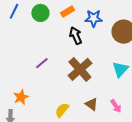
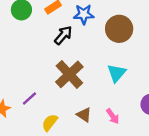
black arrow: (76, 36) -> (63, 35), turned 66
purple line: (42, 63) -> (29, 98), moved

